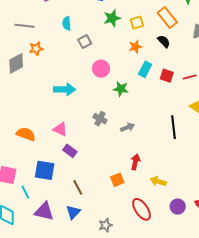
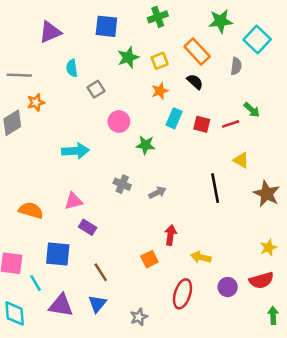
pink triangle: (60, 129) -> (73, 201), turned -35
red ellipse: (141, 209) -> (182, 294), turned 55

